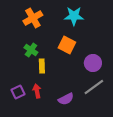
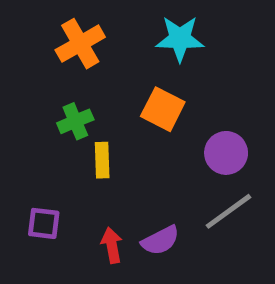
green cross: (31, 50) -> (75, 121), turned 32
red arrow: (37, 91) -> (112, 245), moved
purple square: (18, 92) -> (44, 223), turned 32

